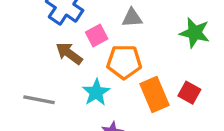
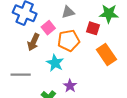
brown arrow: (69, 53) -> (33, 42), turned -90
red square: (189, 93) -> (93, 28), moved
orange rectangle: (155, 95) -> (106, 55), moved

